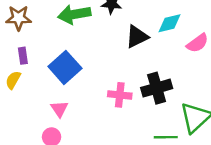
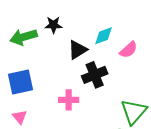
blue square: (65, 67) -> (21, 82), turned 36
black cross: (157, 88) -> (95, 75), moved

